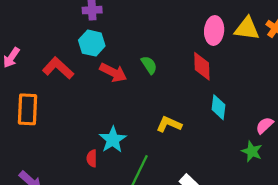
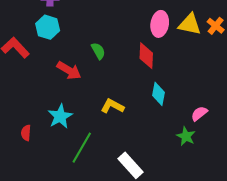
red arrow: (113, 73) -> (69, 70), moved
red semicircle: (92, 158) -> (26, 133), moved

